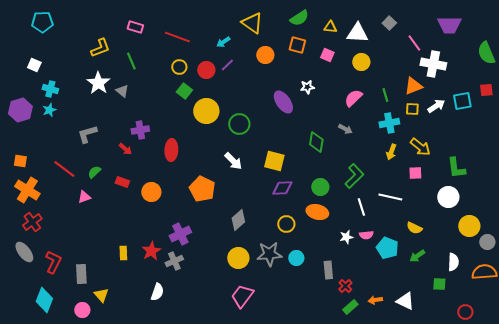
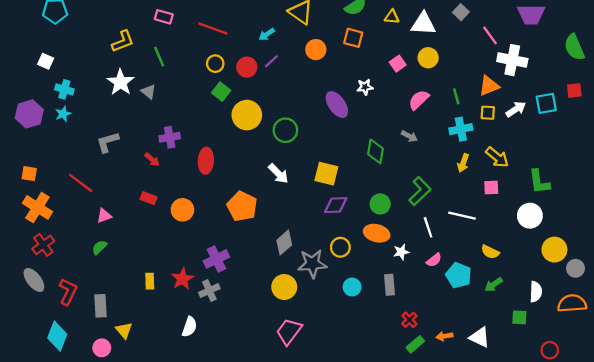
pink square: (327, 55) -> (398, 64), moved, turned 32
green semicircle: (94, 172) -> (99, 247), moved
pink semicircle: (366, 235) -> (434, 260), turned -32
white star: (346, 237) -> (401, 252), moved
gray star: (269, 254) -> (312, 264), moved
gray rectangle: (328, 270) -> (390, 285), moved

